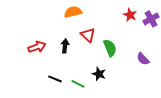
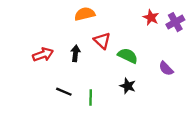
green semicircle: (110, 48) -> (128, 56), turned -42
black star: (99, 74) -> (128, 86), moved
green line: (78, 84) -> (91, 98), turned 64

